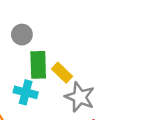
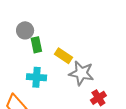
green rectangle: (38, 65) -> (36, 45), moved, size x0.7

